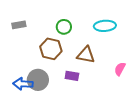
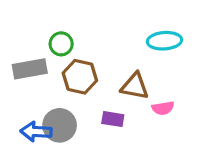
gray rectangle: (19, 25) -> (30, 69), moved, size x1.5
green circle: (64, 27) -> (61, 44), moved
pink semicircle: (120, 69) -> (163, 108), moved, turned -128

